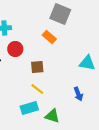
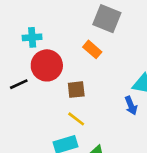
red circle: (15, 49) -> (47, 65), size x1.5
blue arrow: (78, 94) -> (131, 106), moved

